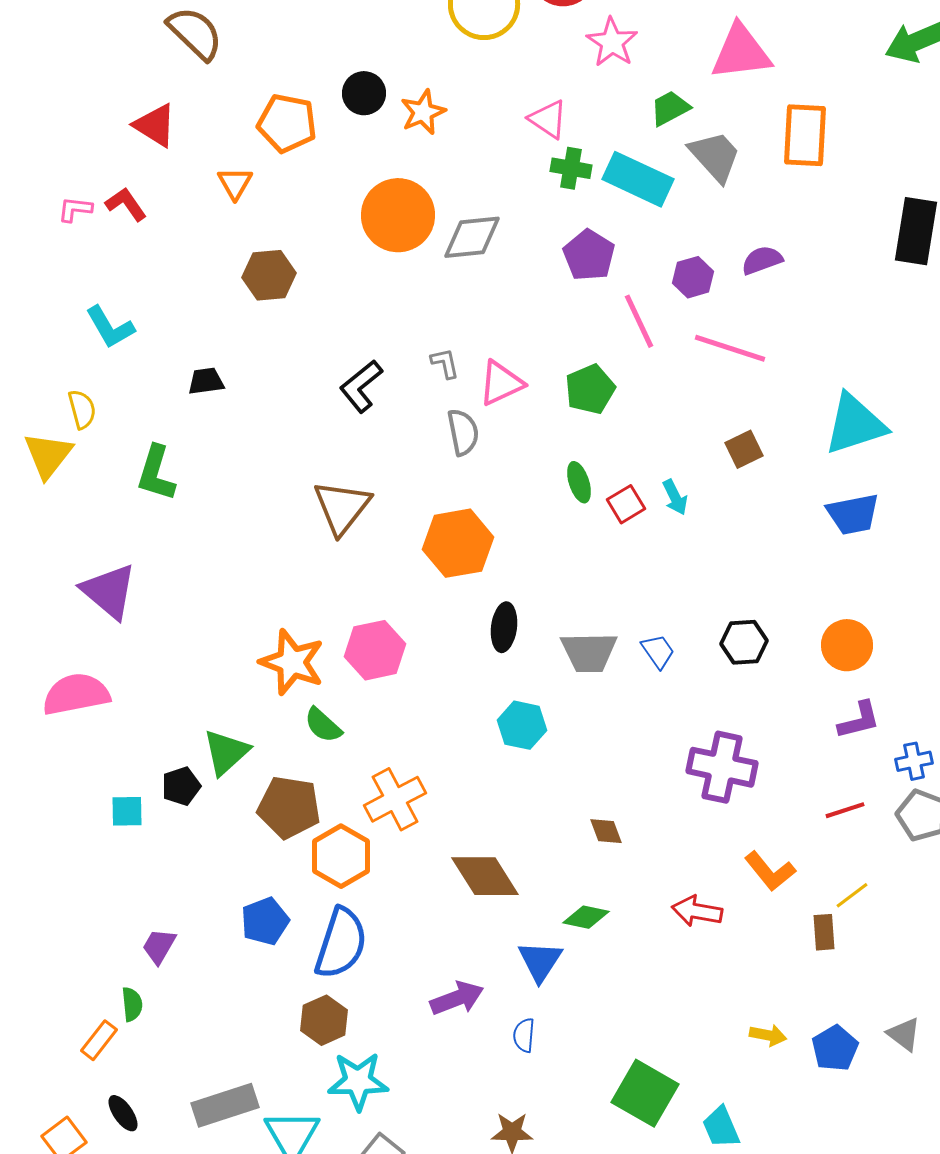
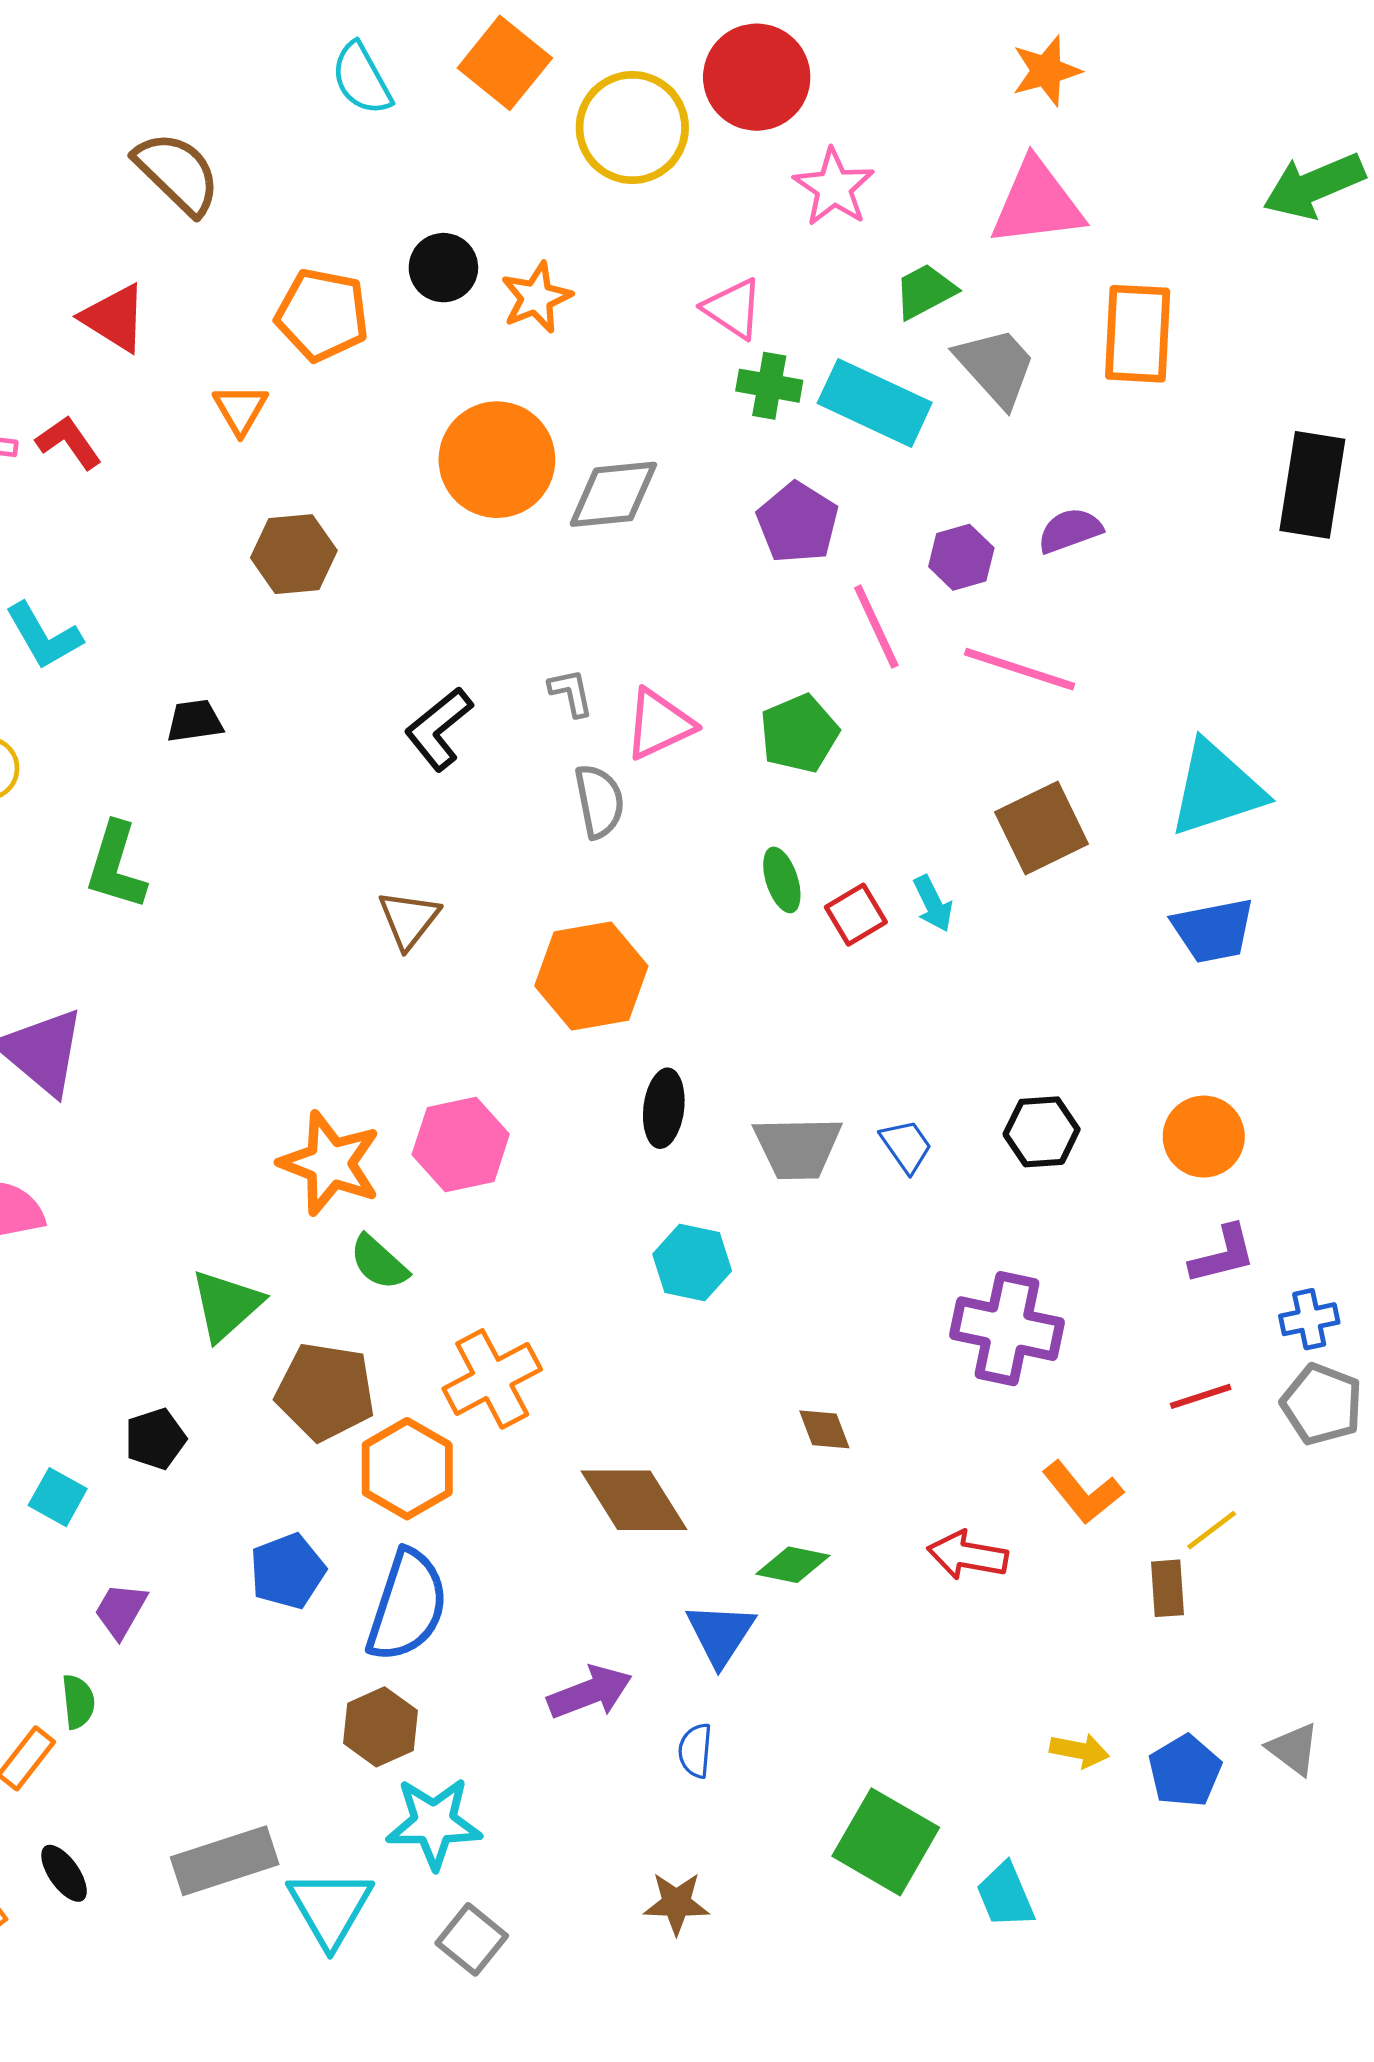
brown square: (744, 449) -> (1042, 828), size x1.5
brown triangle: (342, 507) -> (409, 919), size x0.7
black pentagon: (181, 786) -> (155, 1439), moved
cyan square: (127, 811) -> (58, 1497), moved, turned 30

